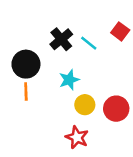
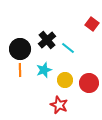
black cross: (61, 39) -> (47, 40), moved
cyan line: (89, 43) -> (68, 48), moved
cyan star: (69, 80) -> (44, 70), moved

